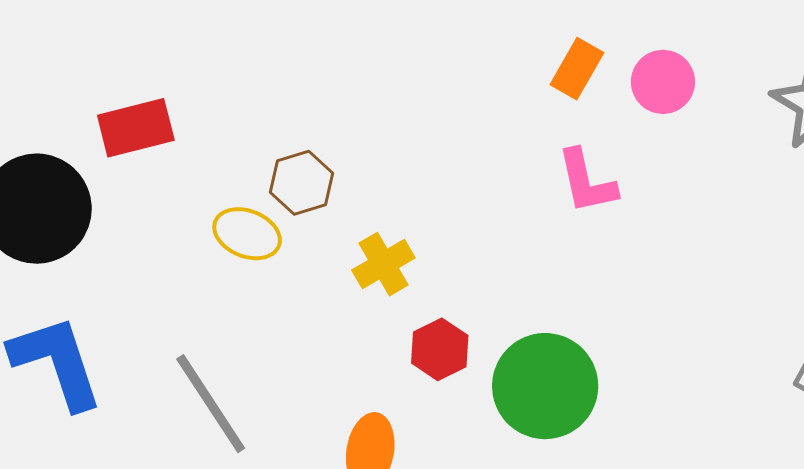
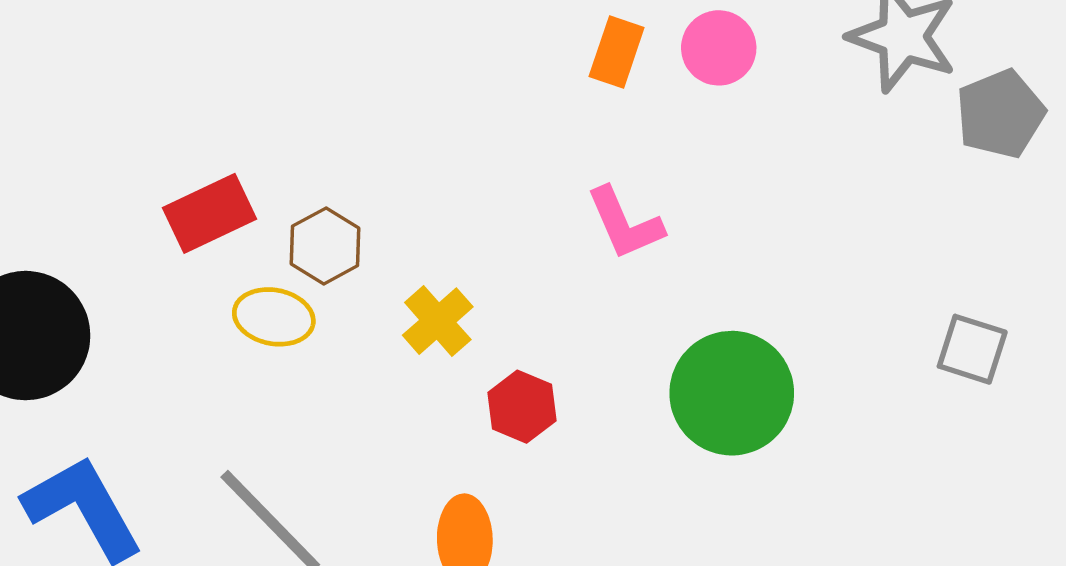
red rectangle: (136, 128) -> (210, 213), moved
pink L-shape: (587, 182) -> (625, 223), moved
green circle: (545, 386) -> (732, 393), moved

